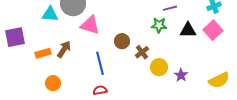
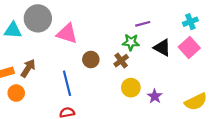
pink triangle: (90, 25) -> (67, 34), moved
black triangle: (188, 30) -> (162, 48), turned 30
brown cross: (142, 52) -> (121, 61), moved
orange circle: (53, 83) -> (16, 93), moved

